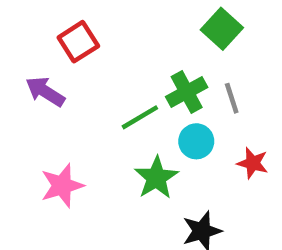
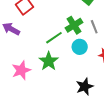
green star: (156, 178) -> (49, 61), moved

